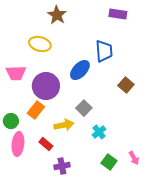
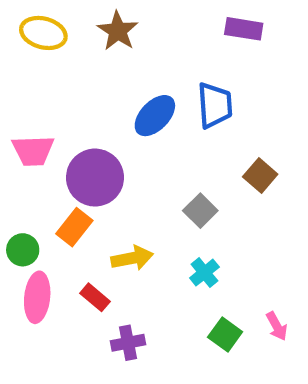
yellow ellipse: (40, 44) -> (43, 33), moved
blue ellipse: (80, 70) -> (155, 116), moved
gray square: (84, 108) -> (200, 211), moved

